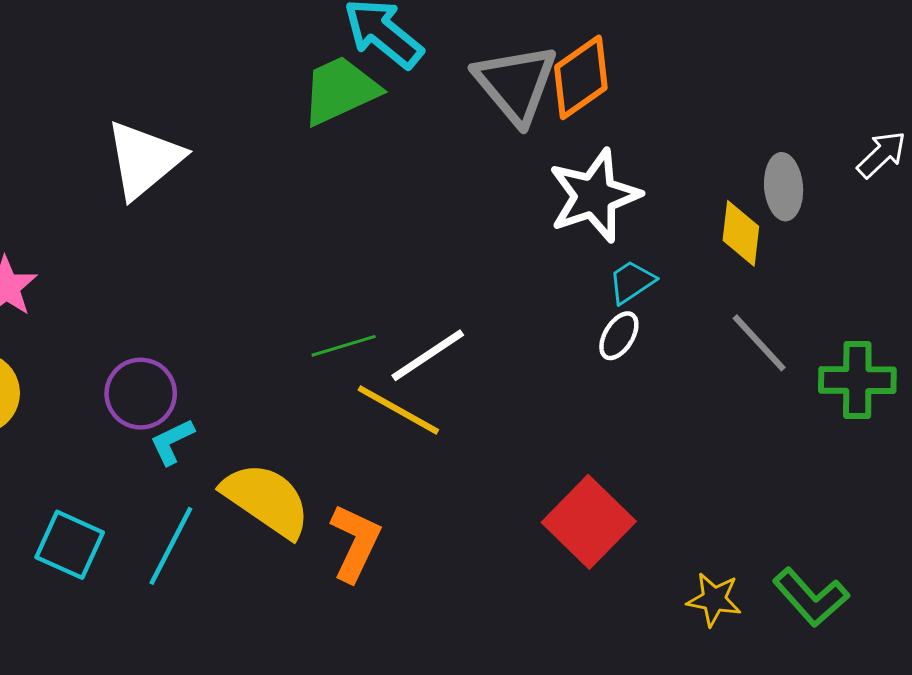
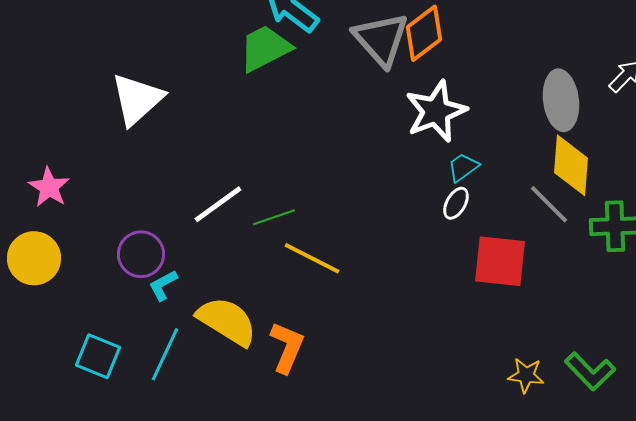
gray ellipse: (784, 187) -> (561, 100), size x1.4
yellow diamond: (741, 233) -> (571, 165), moved, size x1.4
white line: (428, 355) -> (218, 204), moved
red square: (589, 522) -> (500, 261), moved, turned -36

